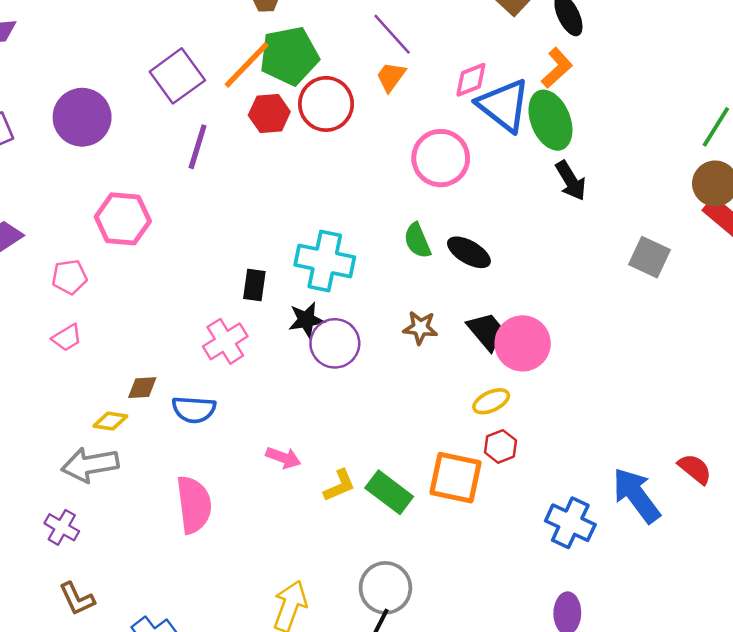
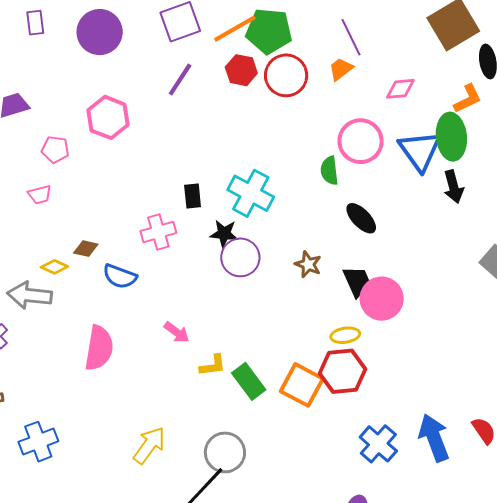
blue triangle: (504, 105) -> (420, 151), moved
green semicircle: (417, 241) -> (329, 171), moved
black rectangle: (254, 285) -> (193, 196), turned -30
red hexagon: (501, 446) -> (342, 371), size x1.8

